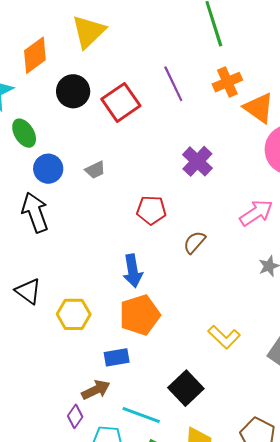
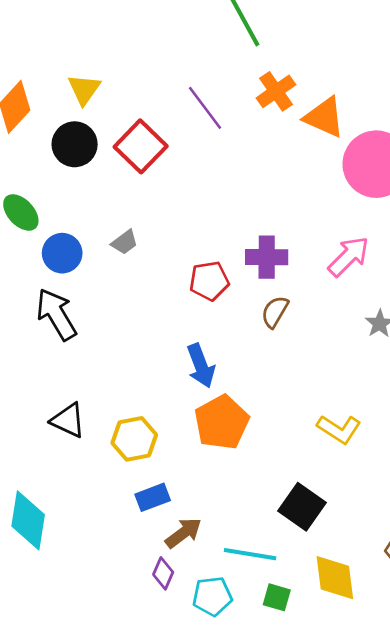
yellow triangle: (89, 32) -> (84, 89), moved, size x0.7
purple cross: (197, 161) -> (267, 257), moved, turned -32
blue rectangle: (117, 357) -> (153, 497), moved

